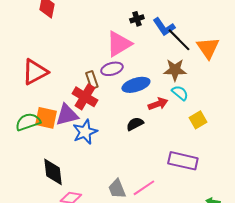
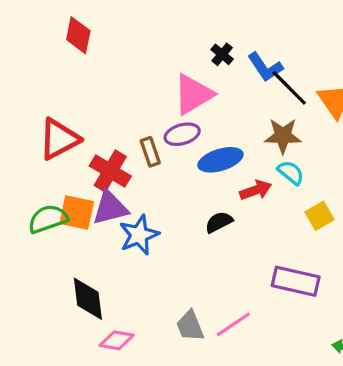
black cross: (137, 19) -> (222, 54), turned -32
red cross: (85, 97) -> (110, 171), moved

